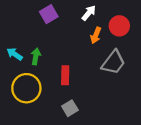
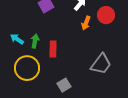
gray trapezoid: (113, 62) -> (101, 64), moved
red rectangle: (65, 75) -> (53, 49), moved

